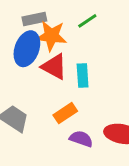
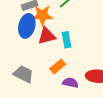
red triangle: (54, 67) -> (47, 36), turned -36

